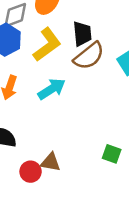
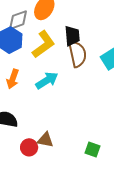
brown semicircle: (89, 56) -> (77, 54), turned -64
green square: (112, 154) -> (93, 149), moved

